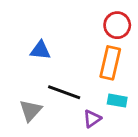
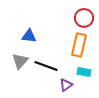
gray triangle: (31, 110) -> (20, 61), moved

